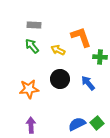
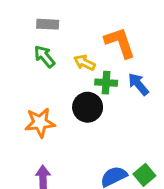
green cross: (100, 57) -> (106, 83), moved
blue arrow: (88, 83) -> (138, 84), moved

